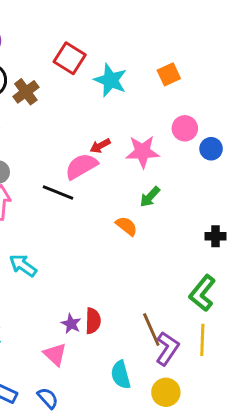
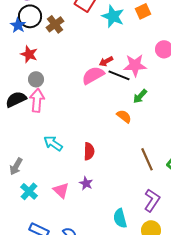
orange square: (169, 74) -> (143, 11), moved
black line: (58, 192) -> (119, 75), moved
red semicircle: (93, 321) -> (89, 151), moved
brown line: (151, 330) -> (147, 159), moved
pink triangle: (55, 354) -> (61, 190), moved

